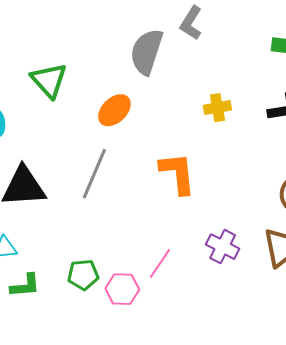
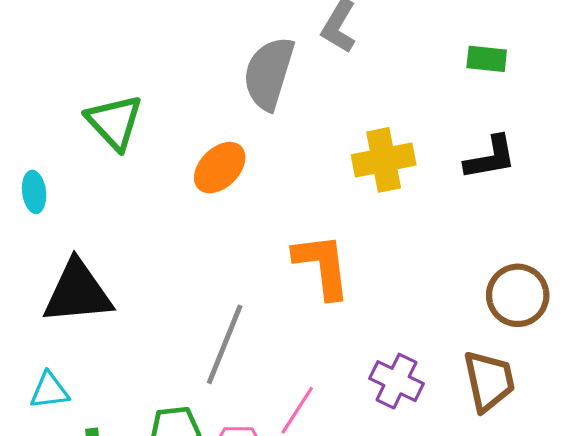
yellow cross: (217, 108) -> (384, 160), size x1.4
gray line: (94, 174) -> (225, 344), moved

